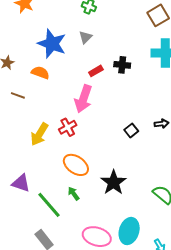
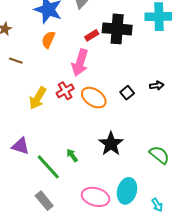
black cross: (122, 65) -> (117, 29), size x1.8
orange semicircle: (40, 73) -> (48, 40), moved, turned -84
orange ellipse: (76, 165) -> (94, 98), moved

